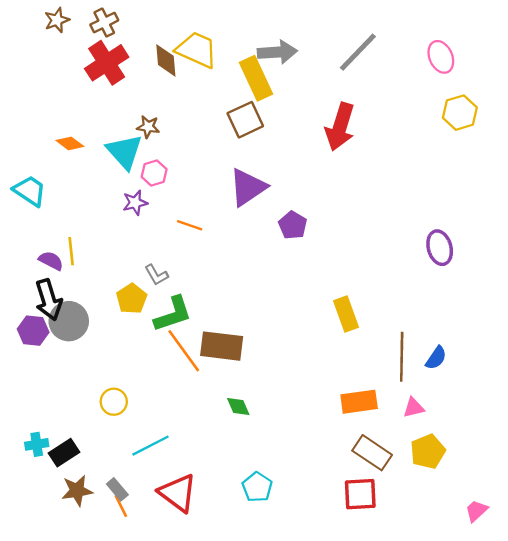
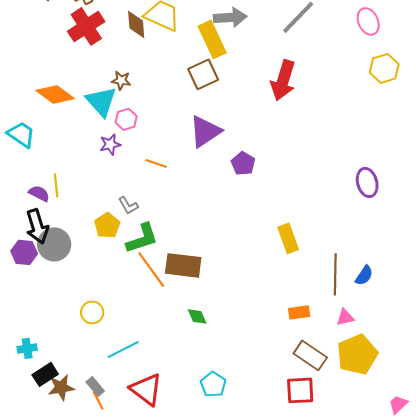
orange diamond: (70, 143) -> (55, 94), size x1.6
orange rectangle: (359, 402) -> (299, 312), size x0.7
yellow pentagon: (428, 451) -> (357, 354), size x1.4
black rectangle: (64, 453) -> (45, 374), moved

